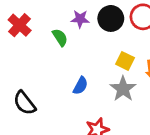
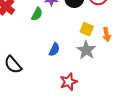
green semicircle: (60, 37) -> (37, 14), turned 64

